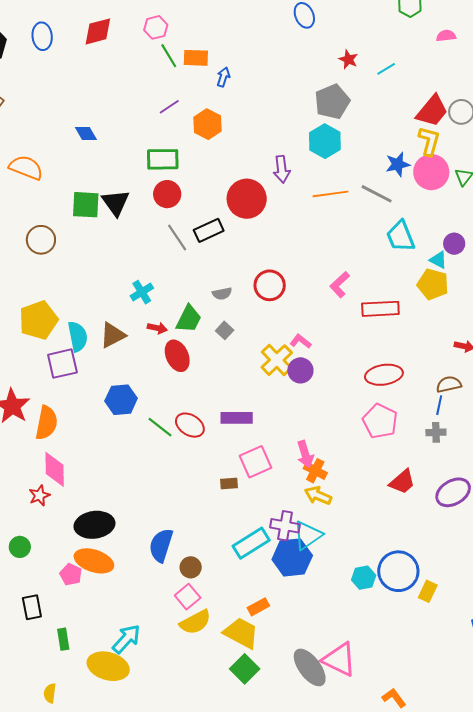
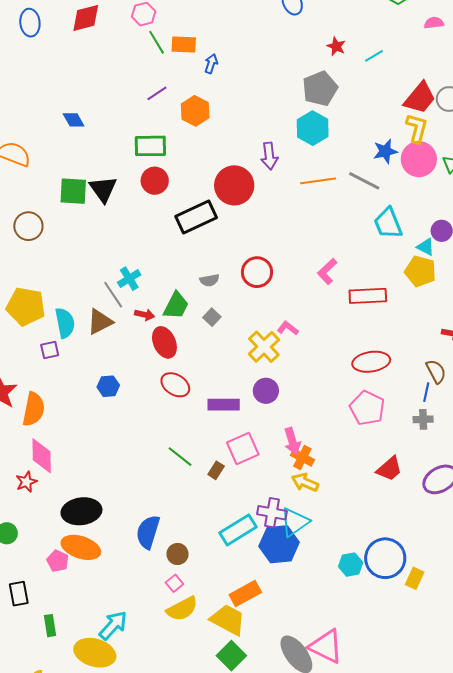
black rectangle: (209, 230) -> (196, 217), size x1.4
gray line: (177, 238) -> (113, 295), moved
yellow pentagon: (38, 320) -> (26, 307), turned 30
purple square: (62, 364) -> (50, 350), size x0.6
purple circle: (300, 370) -> (266, 391), moved
brown semicircle: (449, 384) -> (436, 371), turned 75
blue hexagon: (121, 400) -> (108, 386), size x0.7
red ellipse: (190, 425) -> (175, 385), moved
green line: (160, 427) -> (180, 457), moved
brown rectangle: (229, 484) -> (216, 470), turned -54
pink square: (188, 597) -> (174, 583), size x0.7
orange rectangle: (258, 607) -> (245, 594), size x1.4

